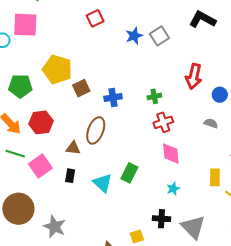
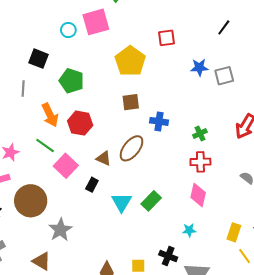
pink square: (25, 25) -> (96, 22), turned -36
yellow pentagon: (57, 69) -> (130, 61), moved
green cross: (154, 96) -> (200, 133), turned -32
pink square: (40, 166) -> (66, 166), turned -30

